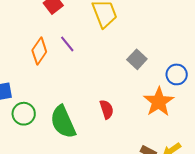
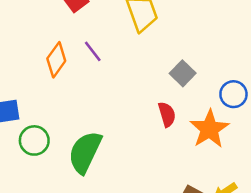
red semicircle: (107, 109) -> (167, 114), moved
green semicircle: (63, 122) -> (85, 152), turned 48

